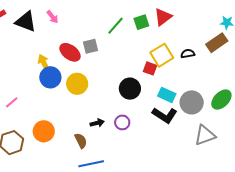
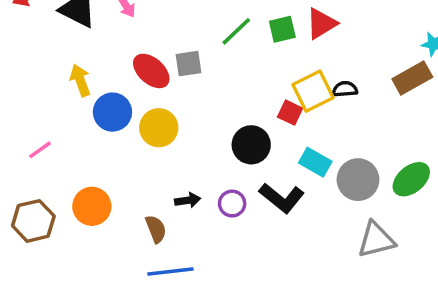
black semicircle: (188, 54) -> (345, 89), moved
yellow arrow: (44, 63) -> (80, 80), moved
black L-shape: (165, 115) -> (282, 198), moved

